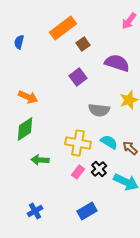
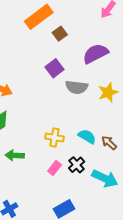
purple semicircle: (117, 63) -> (95, 54), turned -45
gray semicircle: (99, 110) -> (77, 87), moved
yellow cross: (78, 143) -> (55, 138), size x0.7

